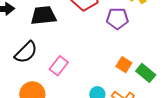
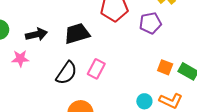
pink rectangle: (59, 66) -> (96, 69), moved

